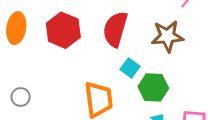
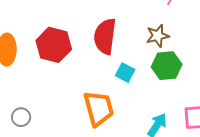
brown star: (167, 36) -> (158, 36), size x0.7
green hexagon: (153, 87) -> (167, 66), moved

